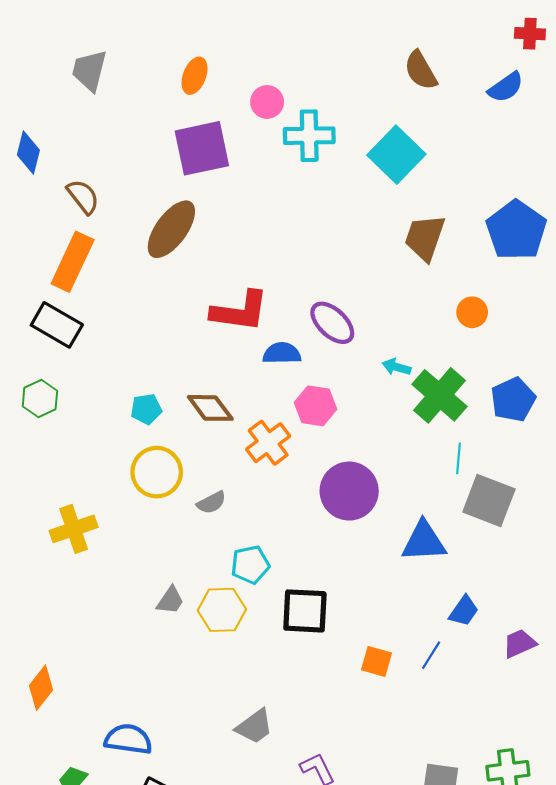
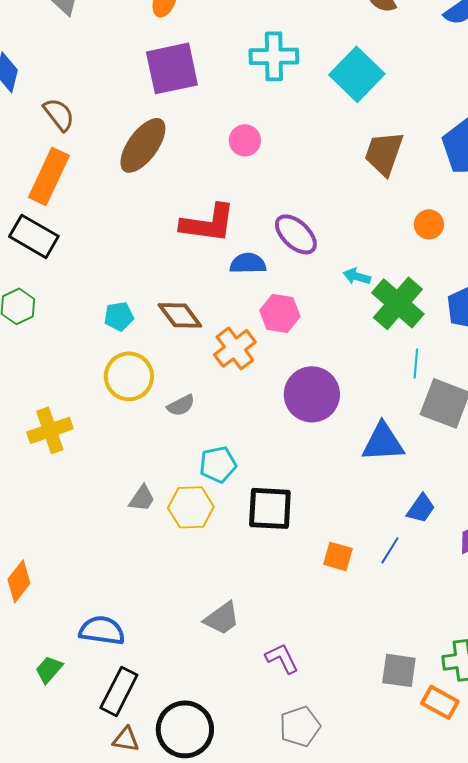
pink circle: (267, 102) -> (245, 140), moved

